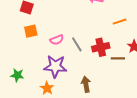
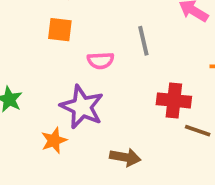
gray line: (77, 44) -> (143, 41), moved
brown arrow: (86, 84) -> (125, 157), turned 91

